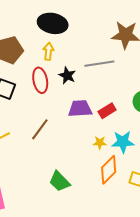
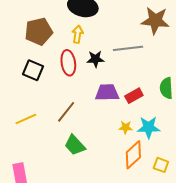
black star: (67, 75) -> (96, 59), turned -30
green trapezoid: (60, 181) -> (75, 145), moved

